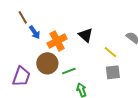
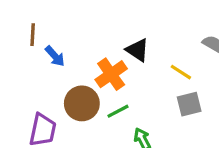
brown line: (23, 17) -> (33, 35), turned 40
orange cross: (57, 41) -> (111, 74), moved

